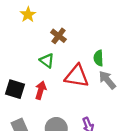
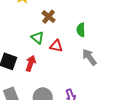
green semicircle: (99, 58) -> (81, 30), moved
red triangle: (77, 76) -> (56, 46), moved, size x0.6

